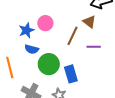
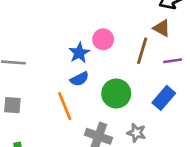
blue semicircle: (32, 49) -> (79, 79), moved, turned -32
blue rectangle: (71, 74) -> (164, 98), moved, turned 66

